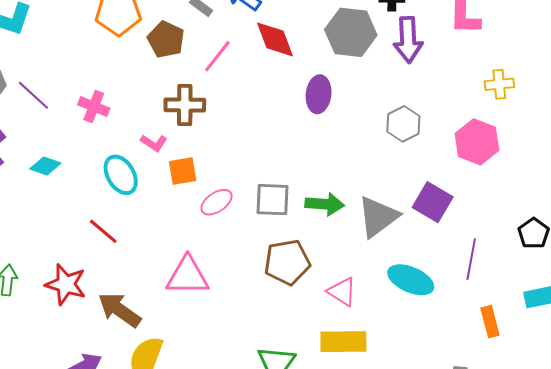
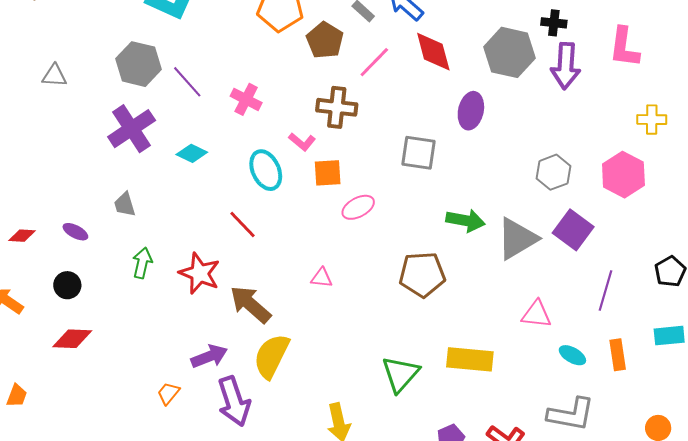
gray hexagon: (403, 124) -> (553, 172), moved
gray square: (272, 200) -> (419, 153), moved
pink triangle: (188, 276) -> (322, 278), size x0.5
cyan ellipse: (411, 280) -> (572, 355), moved, size x0.6
pink triangle: (342, 292) -> (536, 314), moved, turned -32

